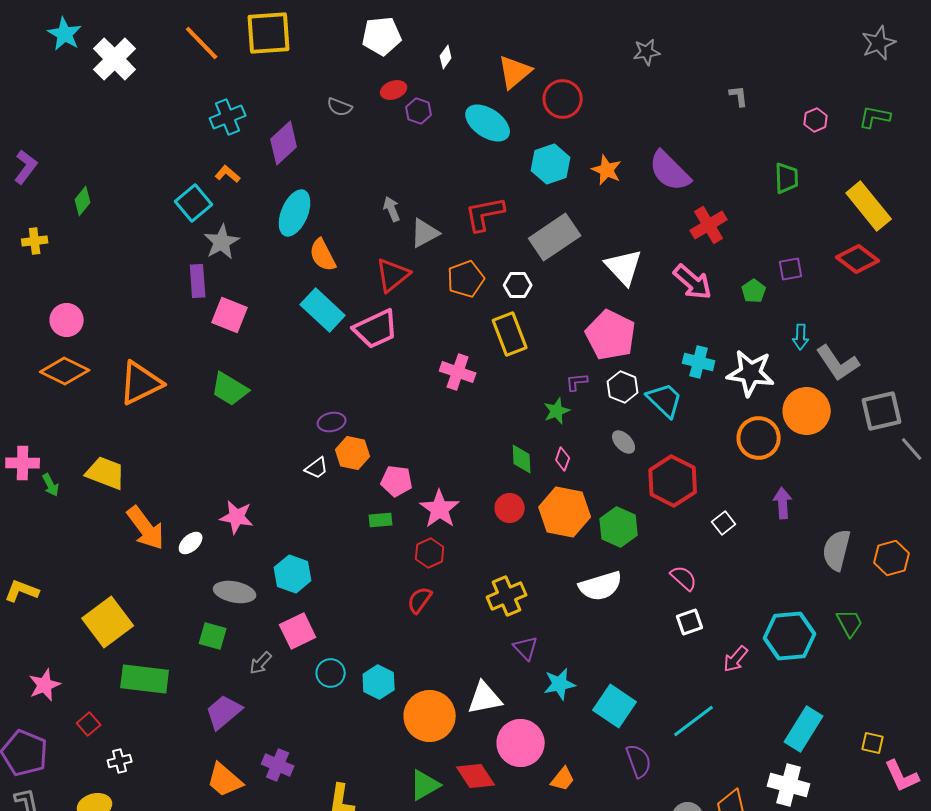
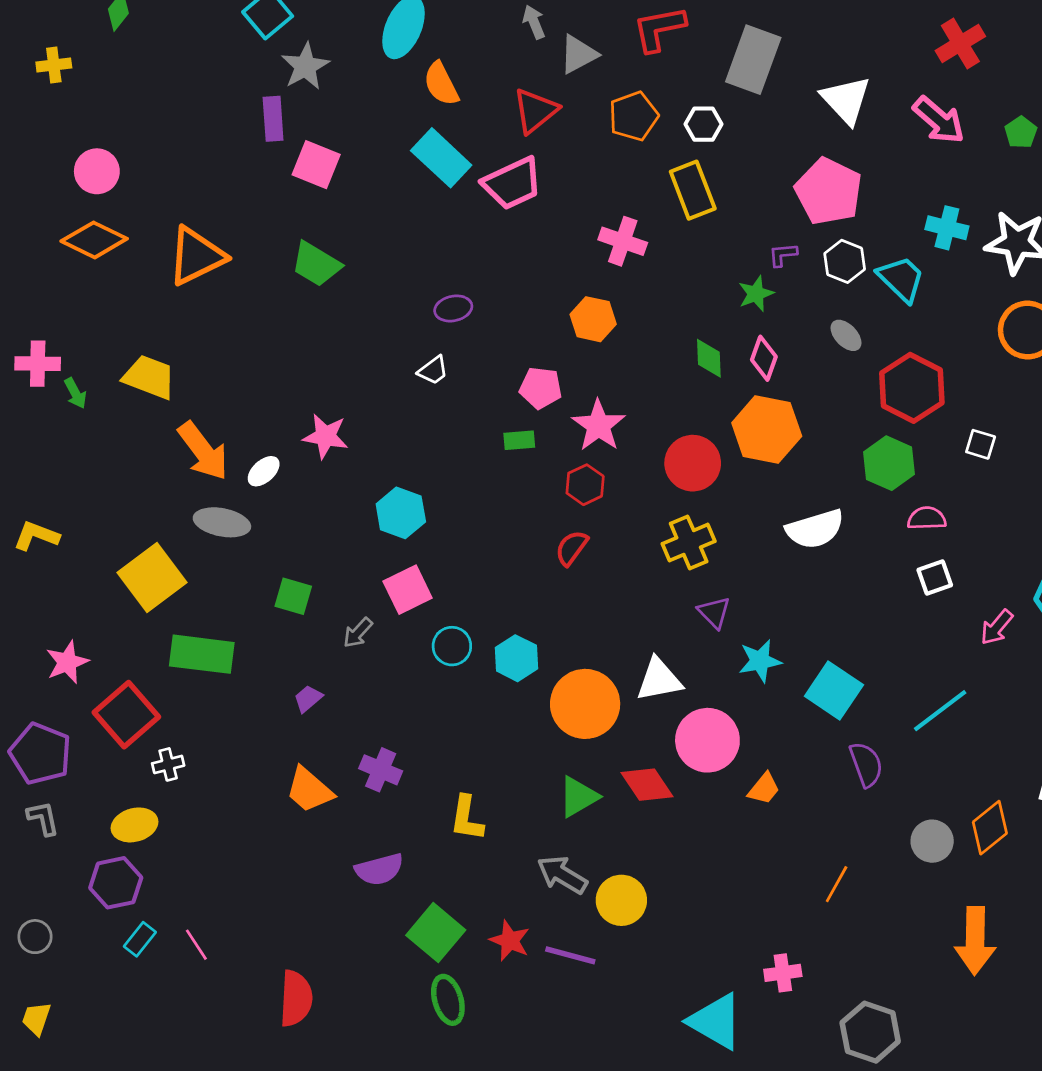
gray rectangle: (555, 237) -> (753, 60), turned -36
orange hexagon: (353, 453) -> (593, 319), moved
pink diamond: (563, 459) -> (764, 358), size x1.4
red circle: (510, 508) -> (693, 463), moved, size x1.4
white square: (724, 523) -> (981, 444), turned -35
green hexagon: (619, 527) -> (889, 463), moved
pink semicircle: (684, 578) -> (927, 518), turned -44
gray ellipse: (235, 592) -> (222, 522), moved
purple trapezoid: (224, 712) -> (308, 699), size x0.6
red square: (89, 724) -> (126, 715), size x2.0

